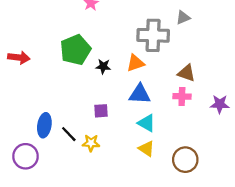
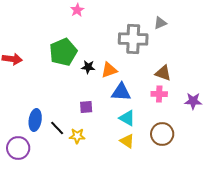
orange triangle: (135, 63) -> (109, 70), moved
brown circle: (185, 160) -> (162, 134), moved

